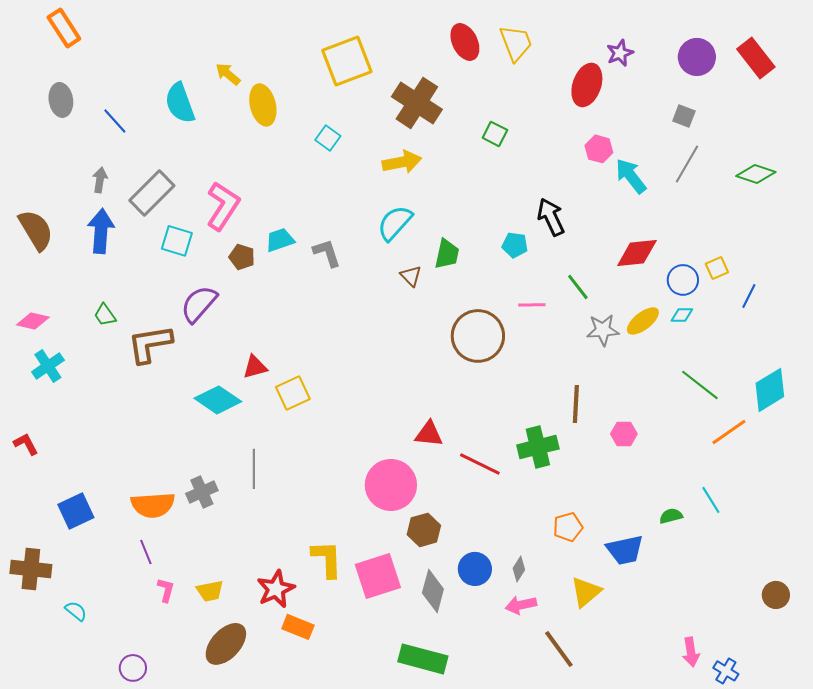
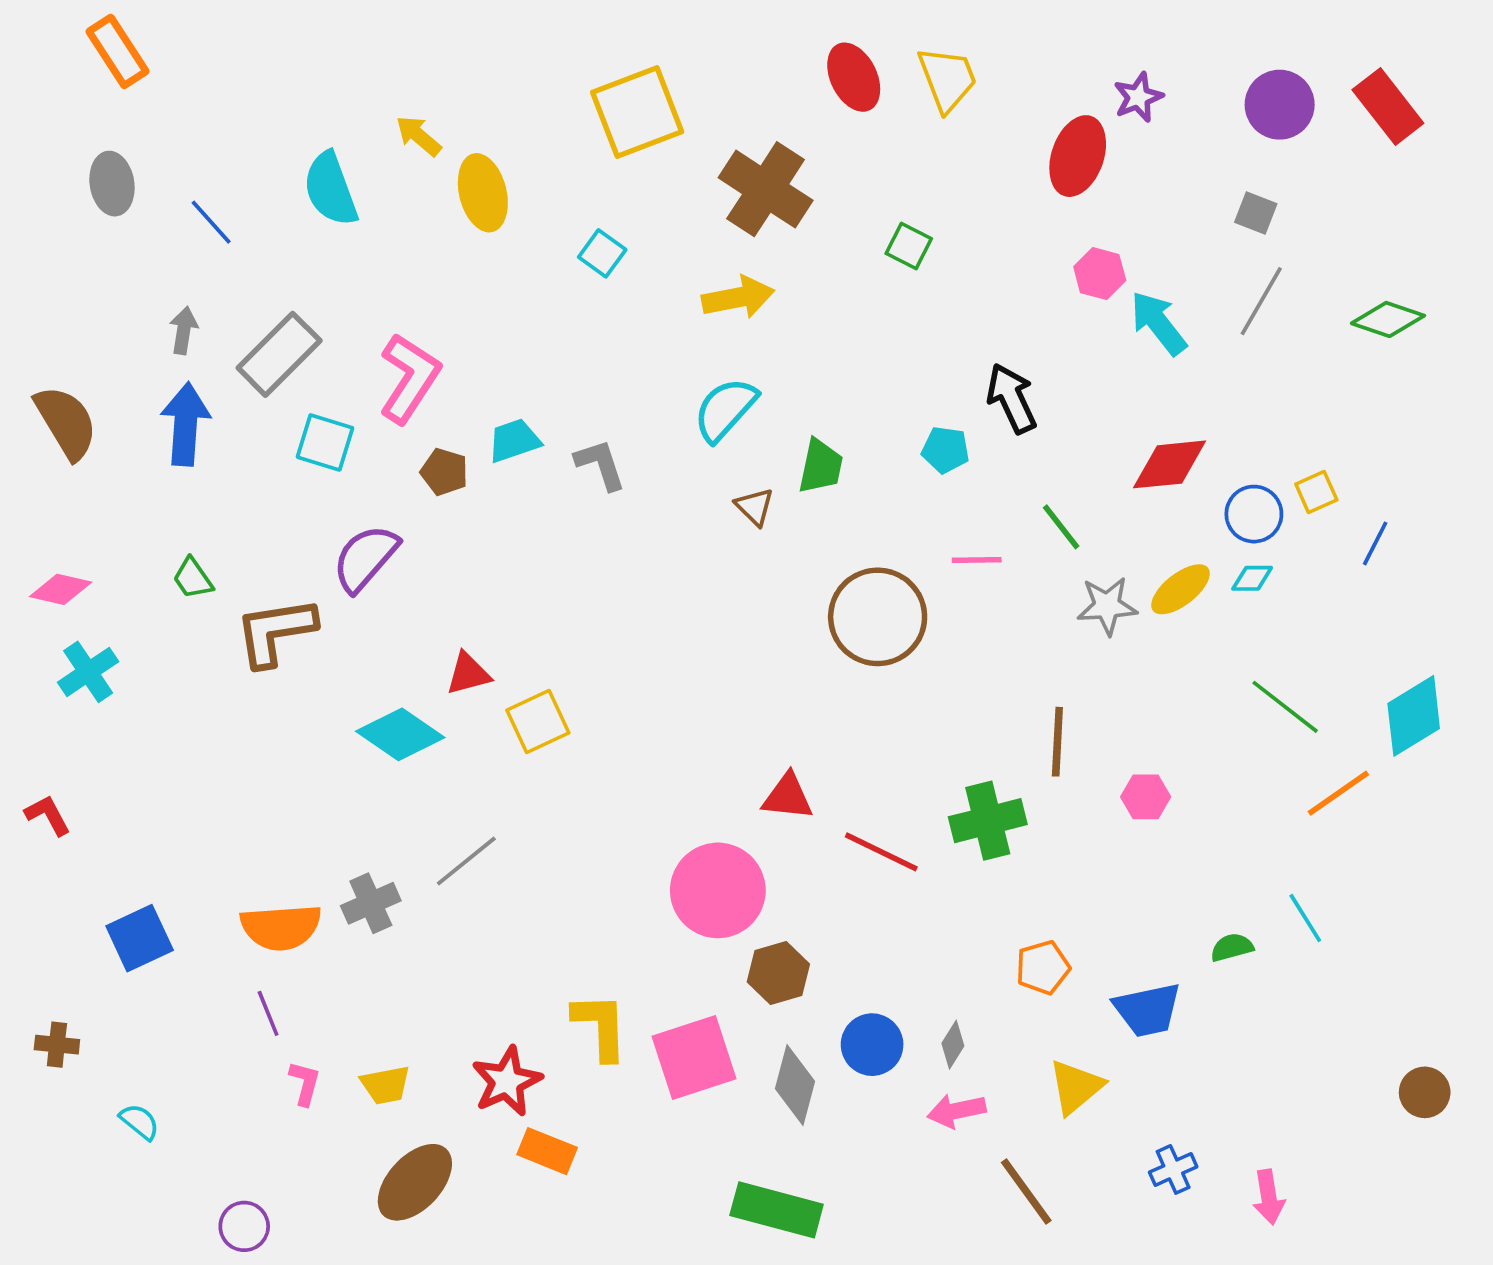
gray line: (254, 469) -> (466, 861), turned 51
brown cross: (31, 569) -> (57, 1045), size x0.6
blue cross: (726, 671) -> (1173, 1169), moved, turned 35

